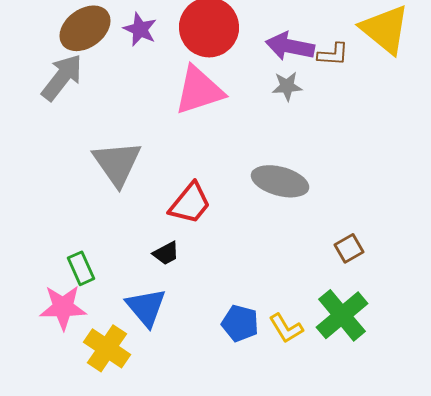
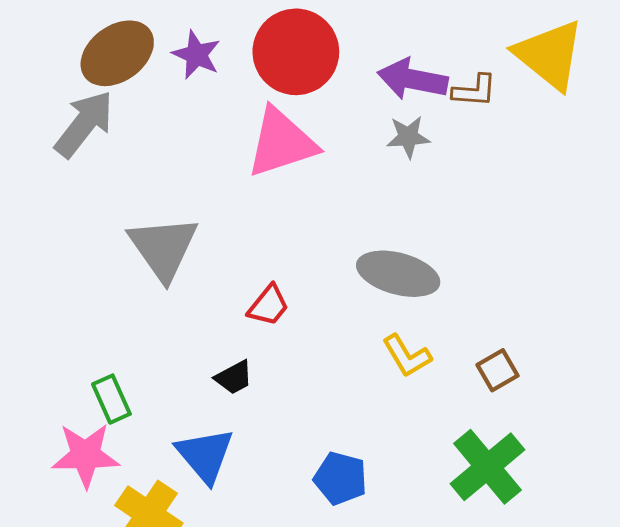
red trapezoid: (190, 203) -> (268, 305), size x0.7
yellow L-shape: (286, 328) -> (407, 356), moved

